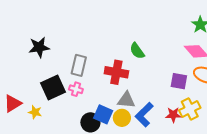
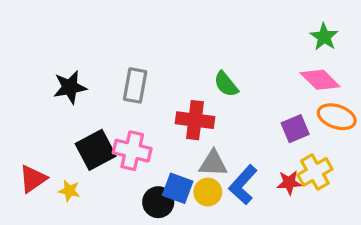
gray rectangle: (79, 65) -> (135, 85), moved
purple square: (179, 81) -> (295, 129), turned -30
pink cross: (76, 89) -> (132, 151), size x1.6

